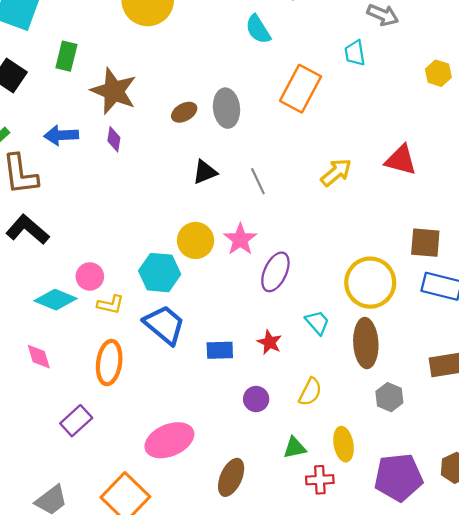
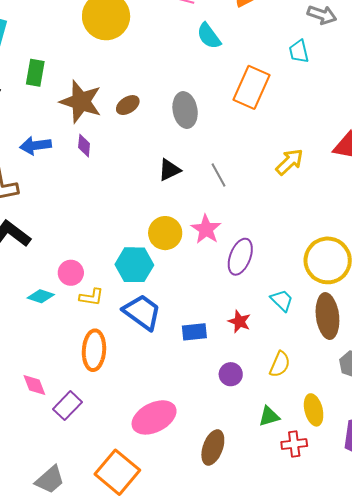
brown ellipse: (184, 112) -> (128, 105), moved
cyan diamond: (55, 300) -> (41, 296), size x0.7
pink diamond: (39, 357) -> (34, 385), moved

